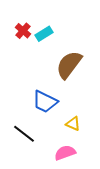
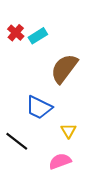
yellow triangle: (73, 124) -> (68, 131), turned 35

